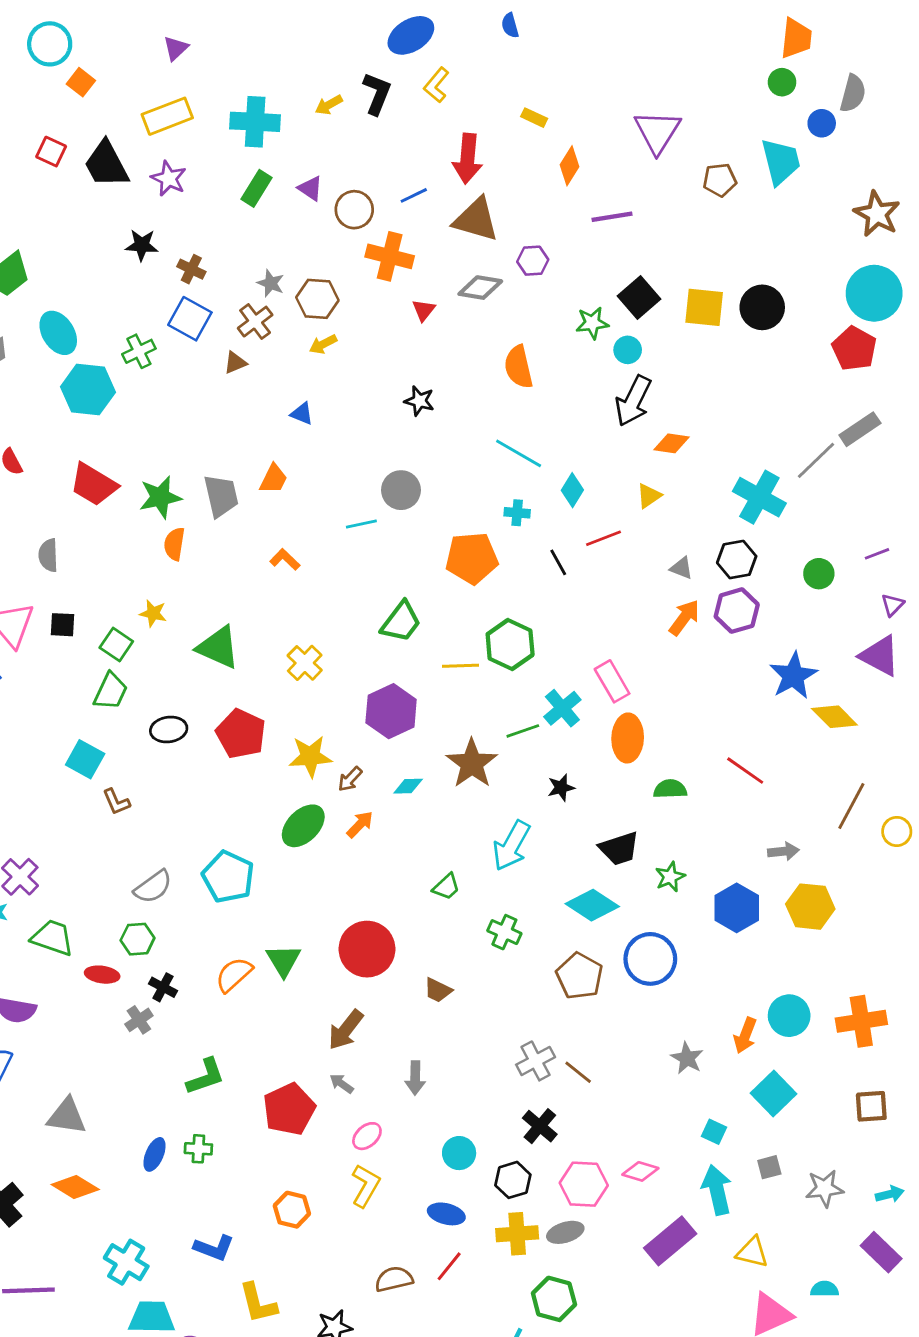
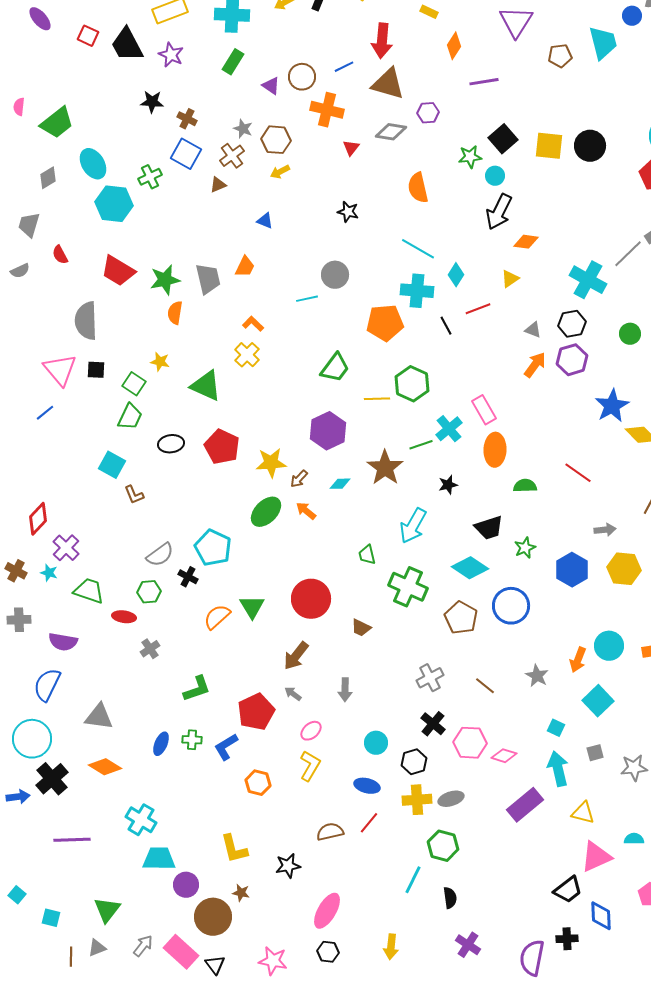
purple triangle: (310, 188) -> (271, 86), moved
cyan cross: (517, 513) -> (417, 291), size x1.8
gray semicircle: (48, 555) -> (86, 321), size x1.6
yellow cross: (305, 663) -> (247, 355), moved
orange arrow: (360, 824) -> (306, 511), turned -95
green trapezoid: (446, 887) -> (367, 555), turned 120
green cross: (504, 932) -> (408, 587), size x1.6
black cross: (163, 987) -> (188, 577), moved
brown line: (578, 1072) -> (485, 686), moved
pink hexagon: (584, 1184) -> (470, 743), moved
blue L-shape: (214, 1248) -> (226, 747), moved, turned 128

